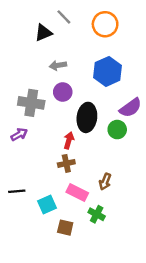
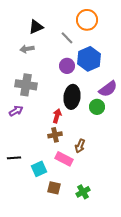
gray line: (64, 17) -> (67, 38), moved
gray arrow: (58, 65) -> (27, 49), moved
purple circle: (63, 92) -> (67, 66), moved
brown arrow: (105, 182) -> (80, 146), moved
green cross: (97, 214) -> (83, 192), moved, turned 32

